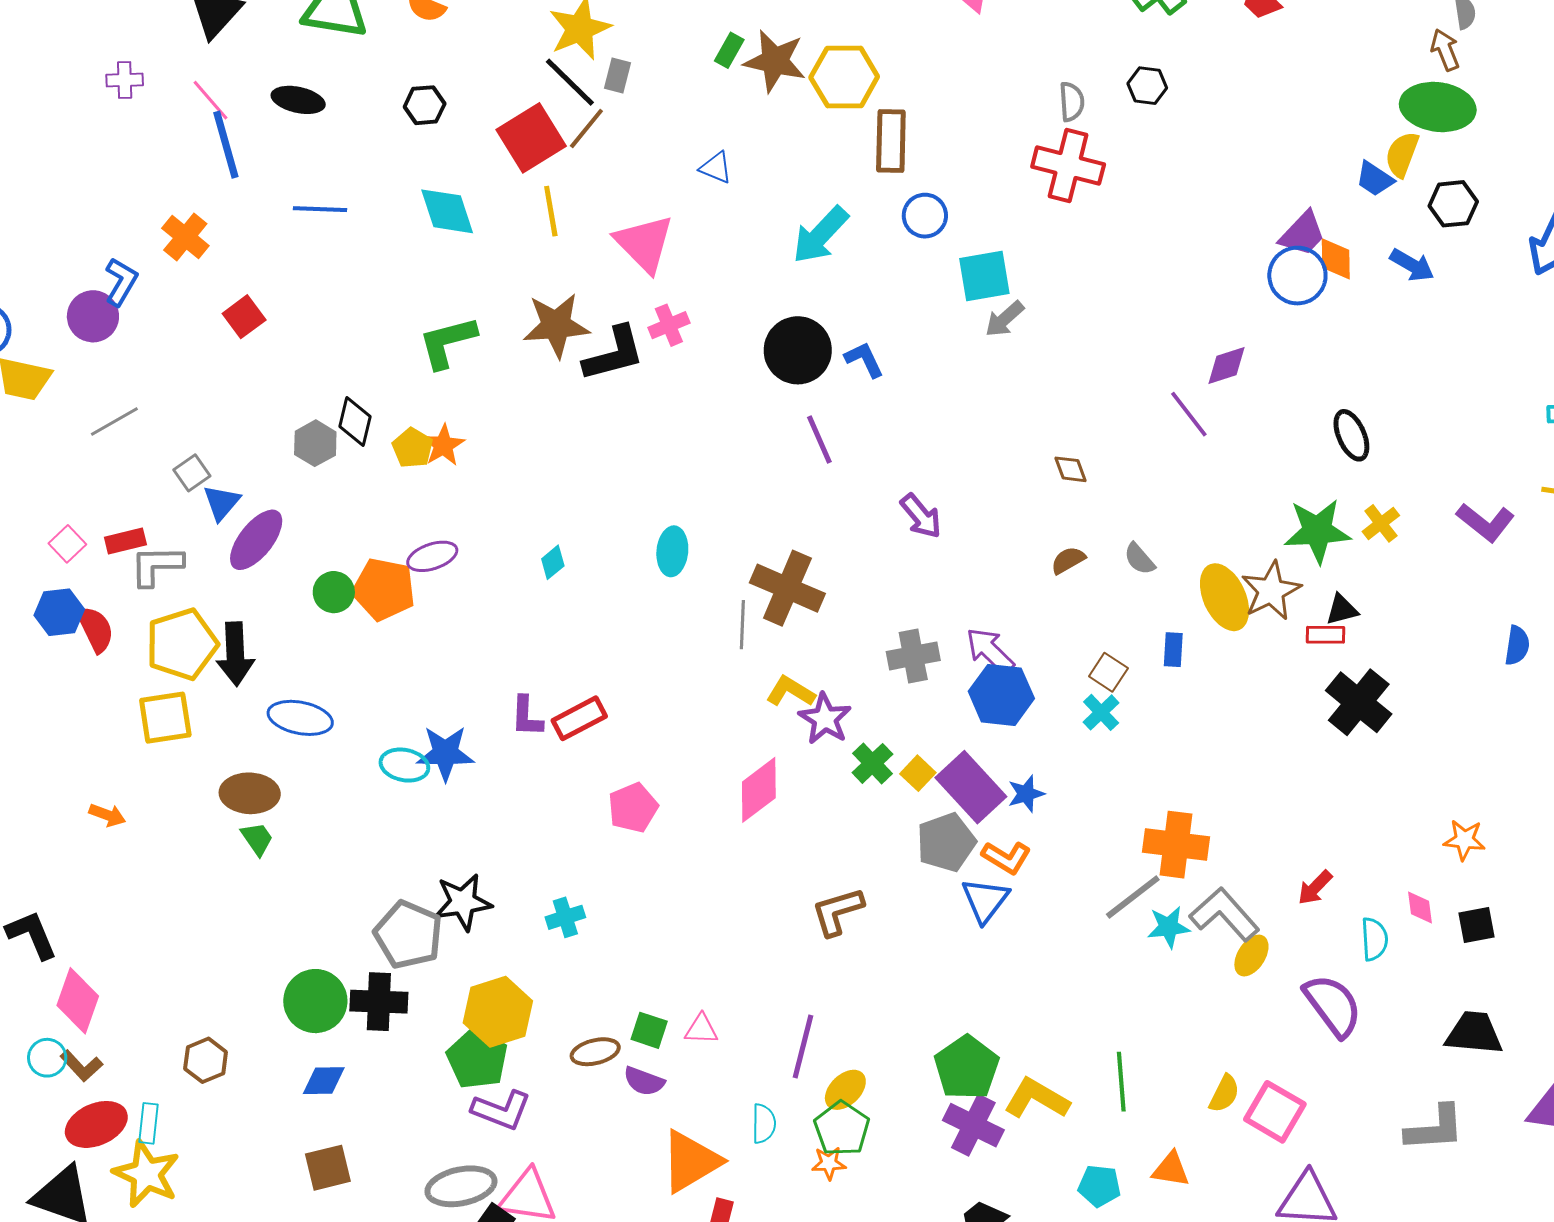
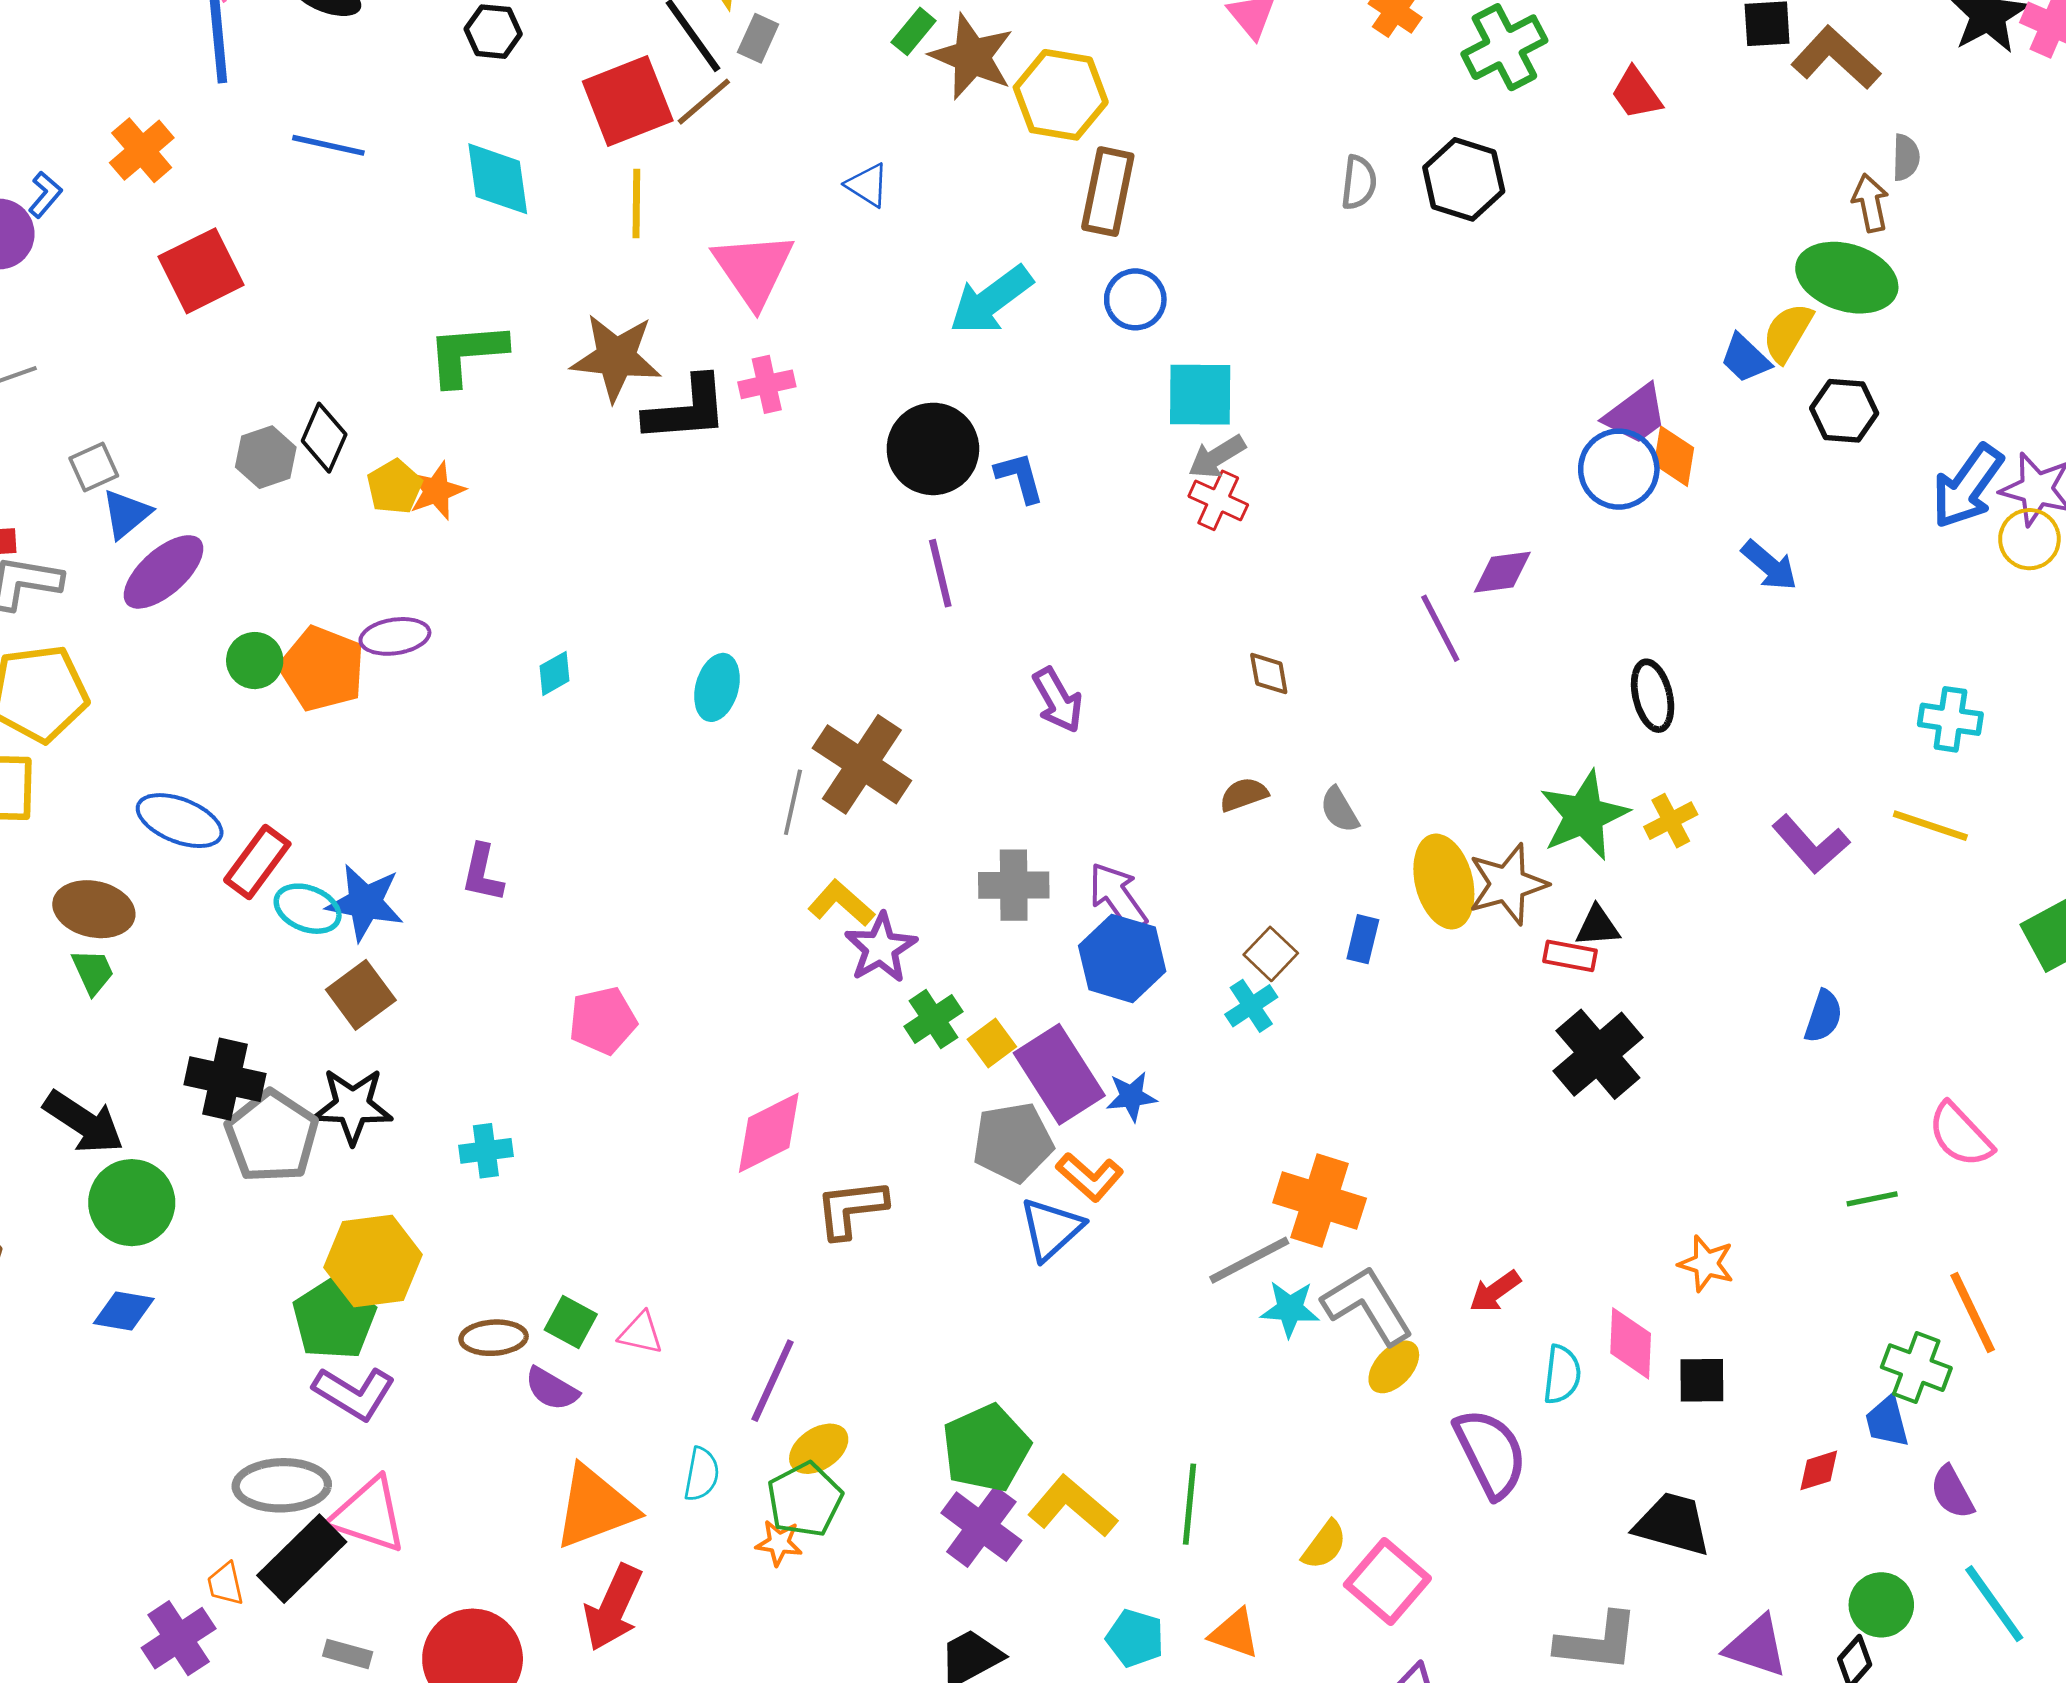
black hexagon: (1147, 86) -> (1464, 179), size x1.5
red cross: (1068, 166) -> (1218, 500), moved, size x0.6
blue arrow: (1412, 265) -> (1769, 565), moved
blue L-shape: (121, 282) -> (45, 195), size x0.7
red square: (244, 317) -> (201, 271), size x1.5
green star: (1317, 531) -> (1584, 815), turned -30
black arrow: (235, 654) -> (84, 1122), moved, turned -64
red rectangle: (579, 718) -> (257, 862), moved, turned -36
pink diamond: (759, 790) -> (769, 1133), moved
pink diamond: (1420, 908) -> (1631, 1343), size x1.5
black cross: (379, 1002) -> (225, 1079), moved
brown square: (328, 1168) -> (361, 995), moved, turned -33

